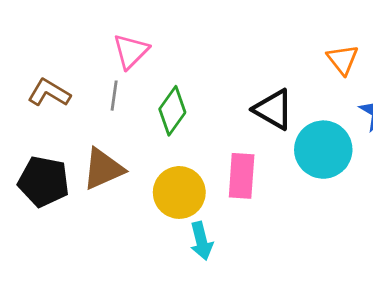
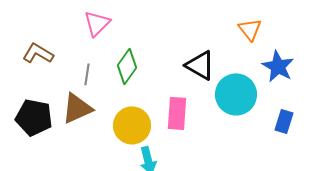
gray line: (114, 96) -> (87, 74), moved

